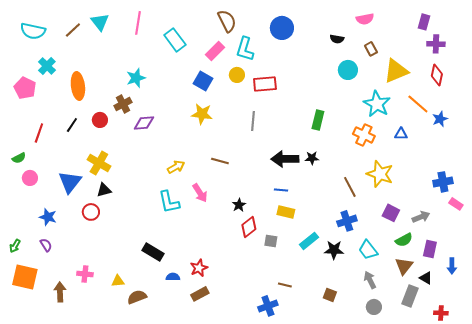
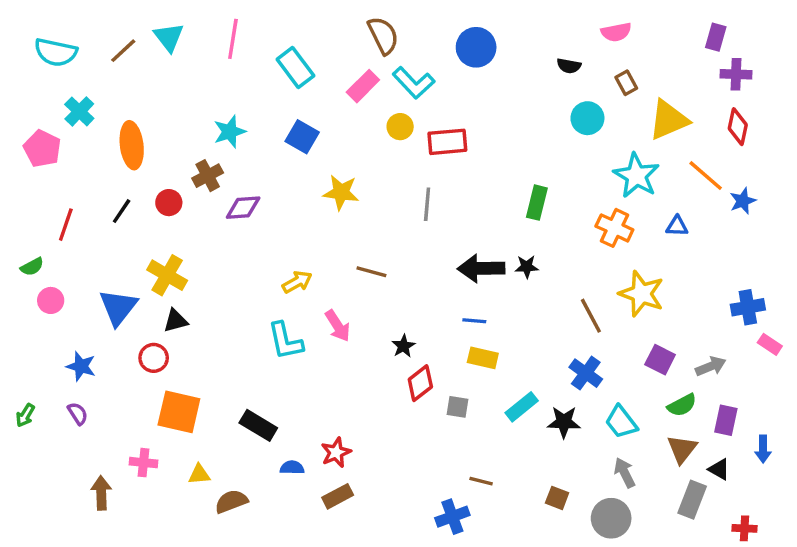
cyan L-shape: (245, 49) -> (414, 83), turned -60
blue square: (203, 81) -> (302, 137), moved
blue cross: (347, 221) -> (586, 373), turned -36
orange square: (25, 277) -> (179, 412), moved
gray circle: (374, 307) -> (611, 518), moved, size x1.5

